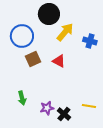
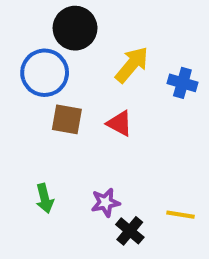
black circle: (49, 14) -> (75, 28), moved
brown square: (33, 59) -> (67, 119), turned 35
purple star: (47, 108) -> (105, 202), moved

